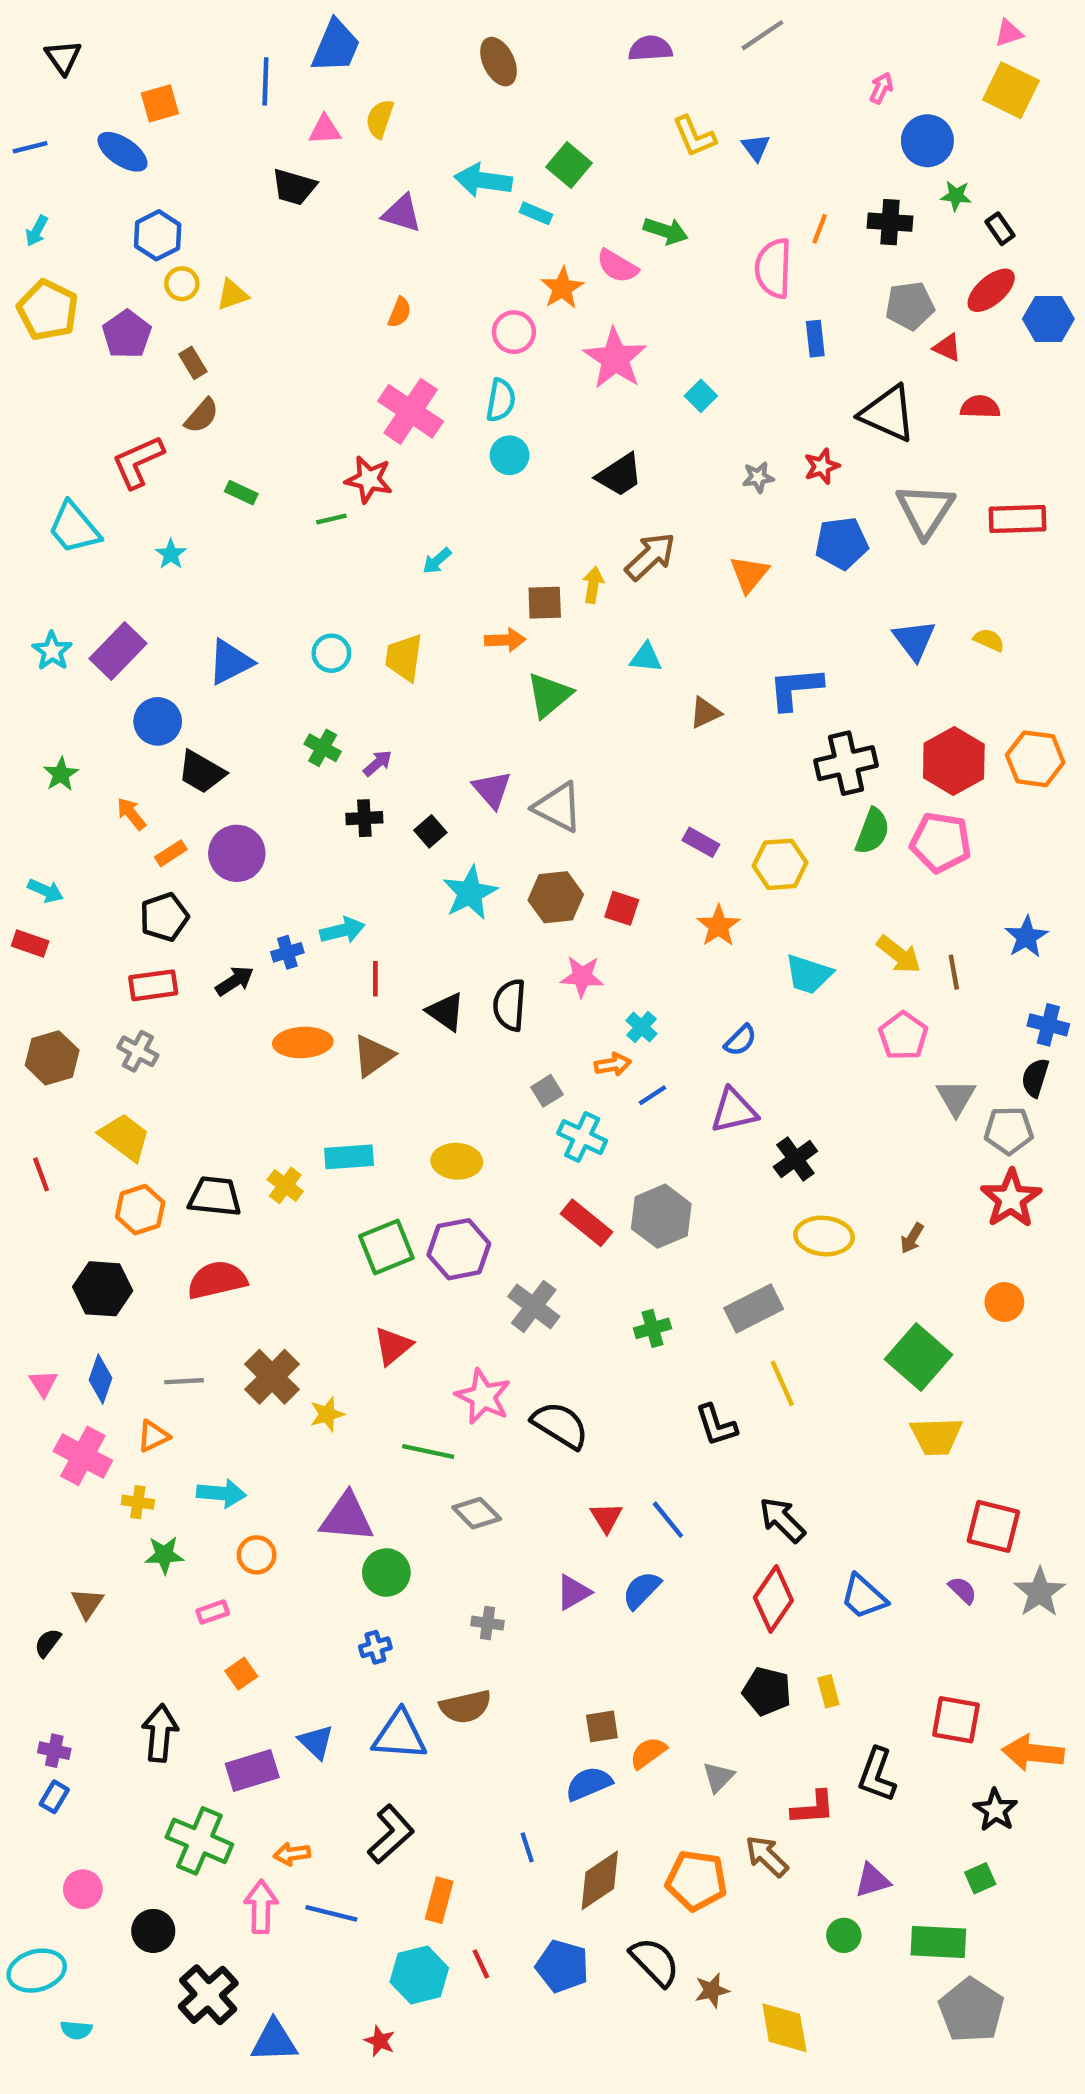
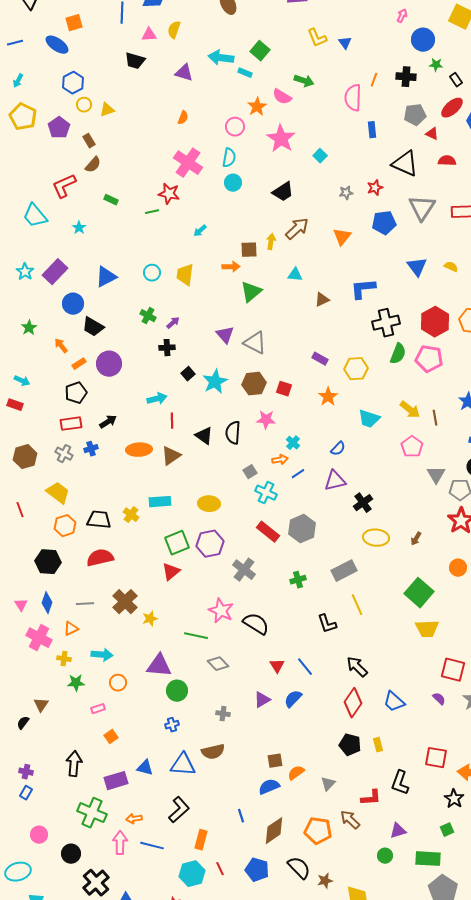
black square: (430, 831) -> (188, 374), moved
blue cross: (287, 952) -> (91, 449), moved
red triangle: (393, 1346) -> (171, 572), moved
blue triangle: (316, 1742) -> (145, 768), turned -30

